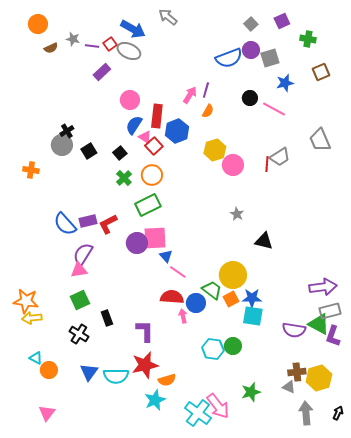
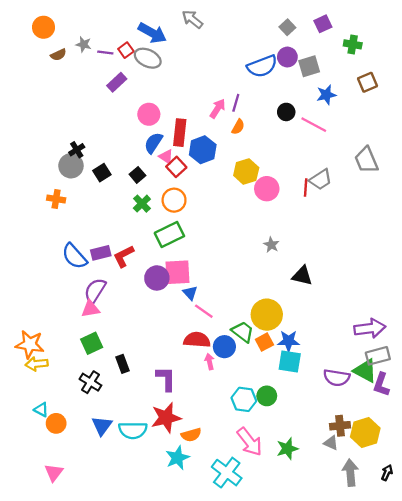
orange cross: (31, 170) -> (56, 199), moved
pink arrow: (218, 406) -> (250, 442), moved

